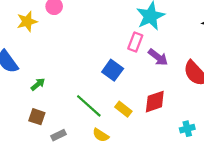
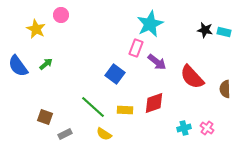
yellow star: (27, 21) -> (36, 29), turned -30
green arrow: (38, 84) -> (46, 64), moved
yellow rectangle: (123, 109) -> (125, 110), turned -35

